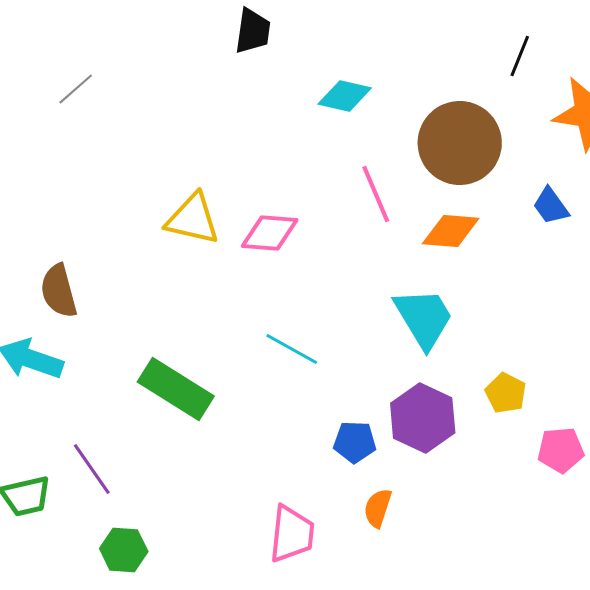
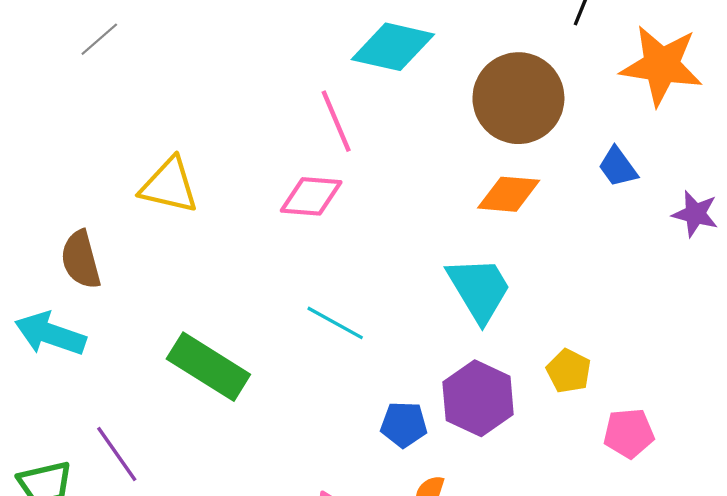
cyan diamond: (345, 96) -> (393, 47), size x1.4
pink line: (376, 194) -> (336, 121), moved
yellow triangle: (193, 219) -> (169, 185), moved

